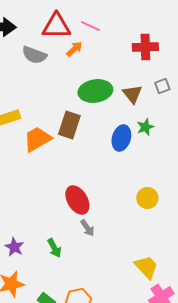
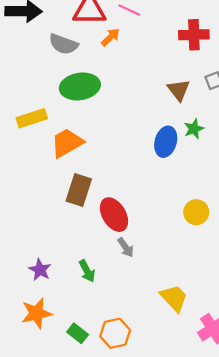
green ellipse: (95, 91) -> (80, 86), moved
brown rectangle: (69, 125) -> (79, 190), moved
yellow trapezoid: (146, 267) -> (174, 298), moved

